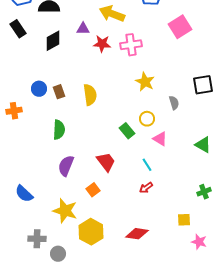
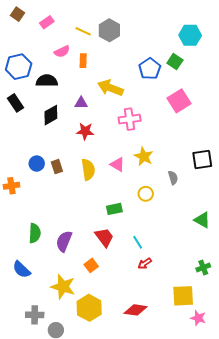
red star: (102, 44) -> (85, 131), moved
green semicircle: (59, 130) -> (35, 233), moved
green rectangle: (127, 131) -> (114, 209), moved, turned -63
pink triangle: (160, 139) -> (117, 165), moved
cyan line: (147, 165) -> (138, 242), moved
yellow square: (184, 220) -> (183, 296), size x1.6

